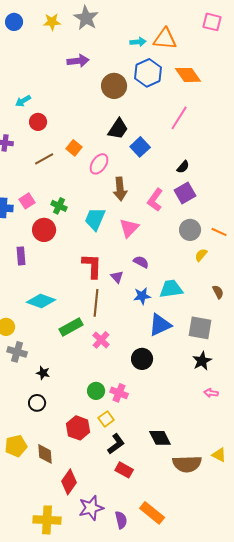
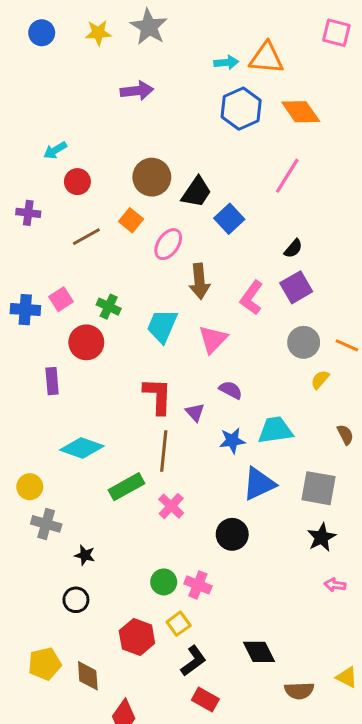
brown circle: (114, 86) -> (152, 177), moved
brown semicircle: (187, 464) -> (299, 691), size x0.7

